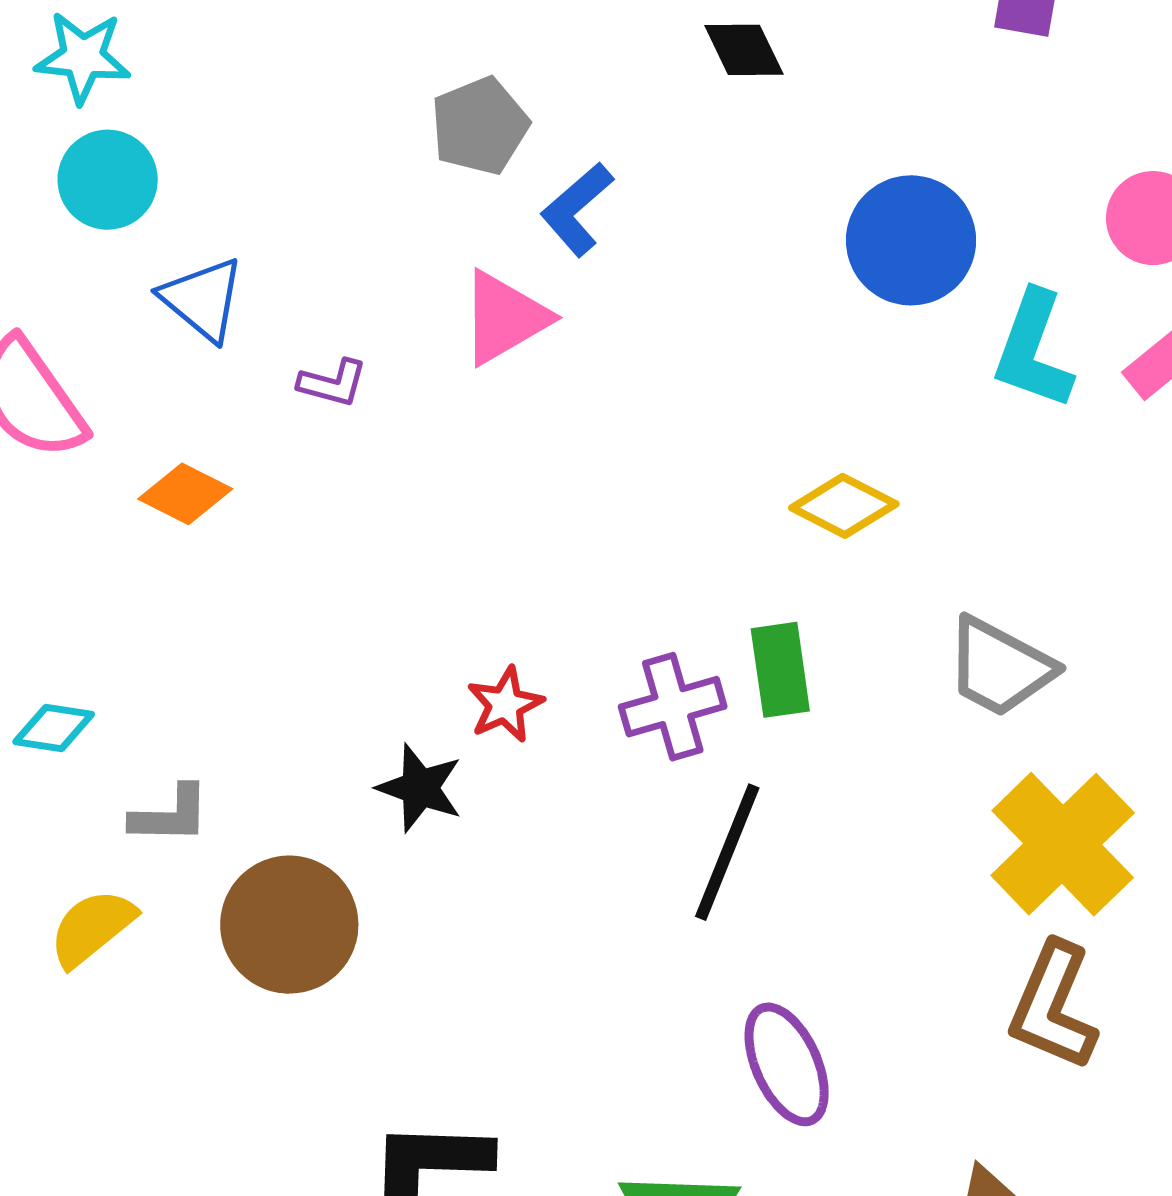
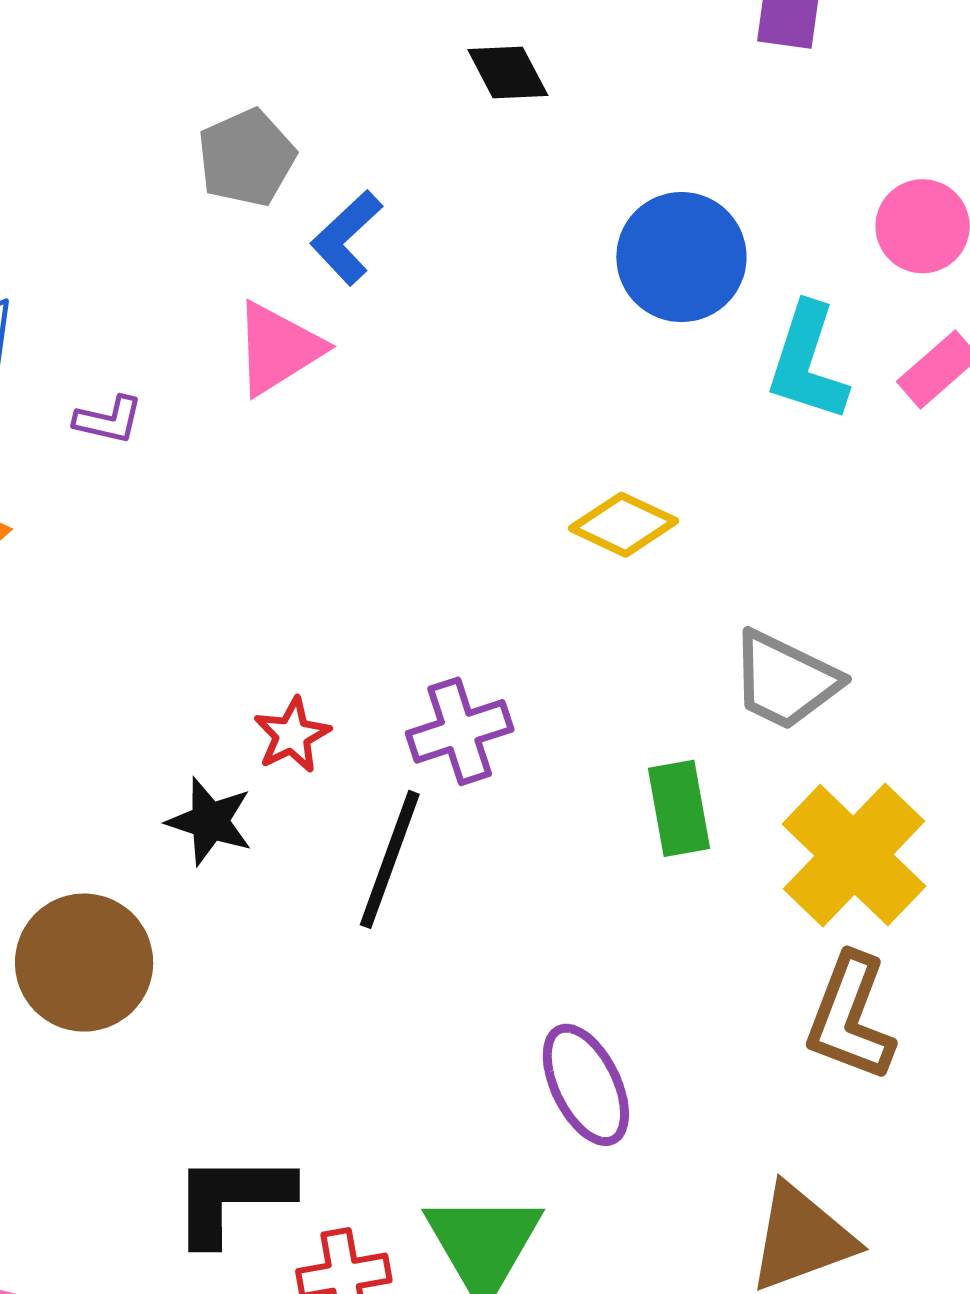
green rectangle: (780, 670) -> (679, 808), moved
black line: (727, 852) -> (390, 859), moved

